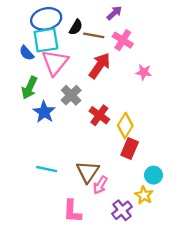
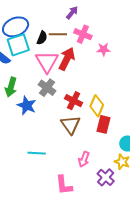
black semicircle: (76, 27) -> (42, 38), moved
pink triangle: (55, 62) -> (47, 62), moved
pink star: (144, 72) -> (103, 49), moved
brown triangle: (88, 172) -> (70, 125), moved

